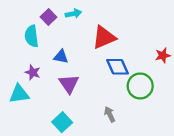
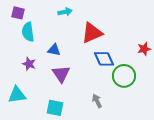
purple square: (49, 17) -> (18, 13), moved, turned -32
cyan triangle: (19, 94) -> (17, 95), moved
cyan square: (62, 122) -> (55, 108), turned -36

